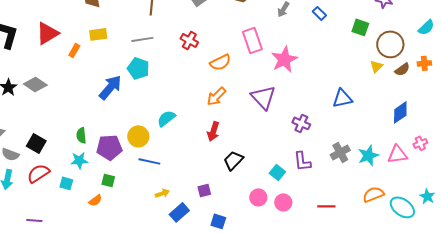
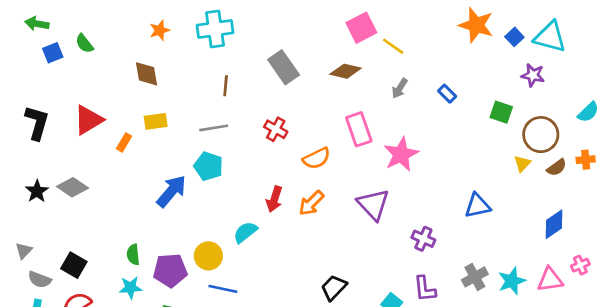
red arrow: (213, 131) -> (274, 199), moved

